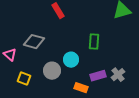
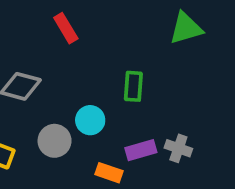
gray cross: (118, 75) -> (178, 148), turned -32

